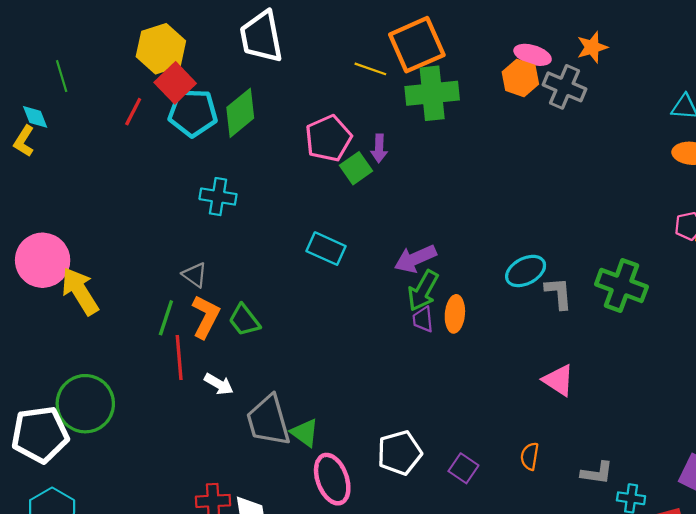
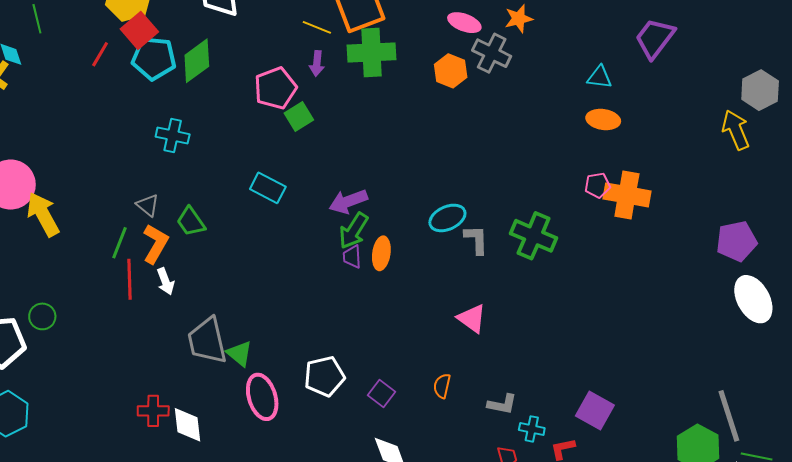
orange hexagon: (520, 78) -> (451, 71), moved
purple arrow: (379, 148) -> (317, 63), moved
green trapezoid: (244, 320) -> (191, 222), moved
white arrow: (219, 384) -> (165, 281), moved, turned 36
green circle: (85, 404) -> (42, 316), size x0.5

